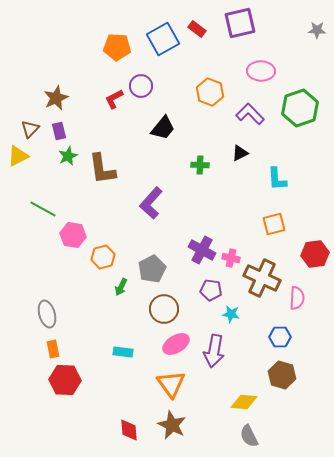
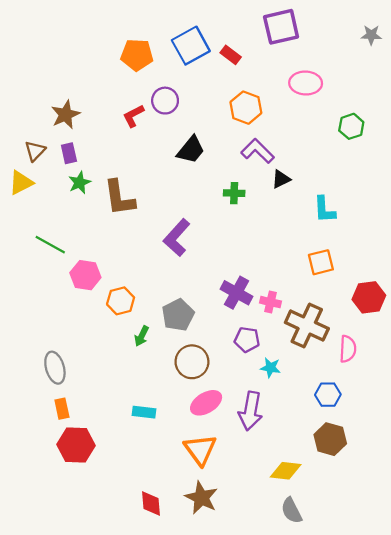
red rectangle: (197, 29) -> (231, 55), moved
green hexagon: (300, 108) -> (351, 126), size x0.6
purple L-shape: (250, 114) -> (258, 151), moved

